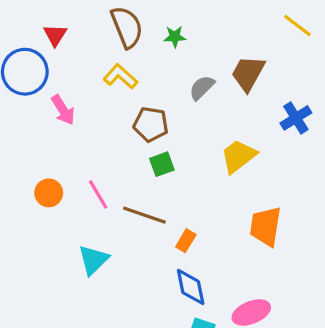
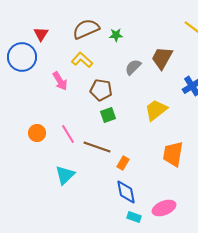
brown semicircle: (127, 27) -> (86, 29), turned -92
pink arrow: (63, 110) -> (60, 81), moved

